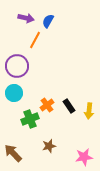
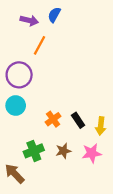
blue semicircle: (48, 21) -> (54, 15), moved
green cross: (30, 119) -> (34, 151), moved
brown star: (49, 146) -> (63, 151), moved
pink star: (84, 157) -> (92, 153), moved

